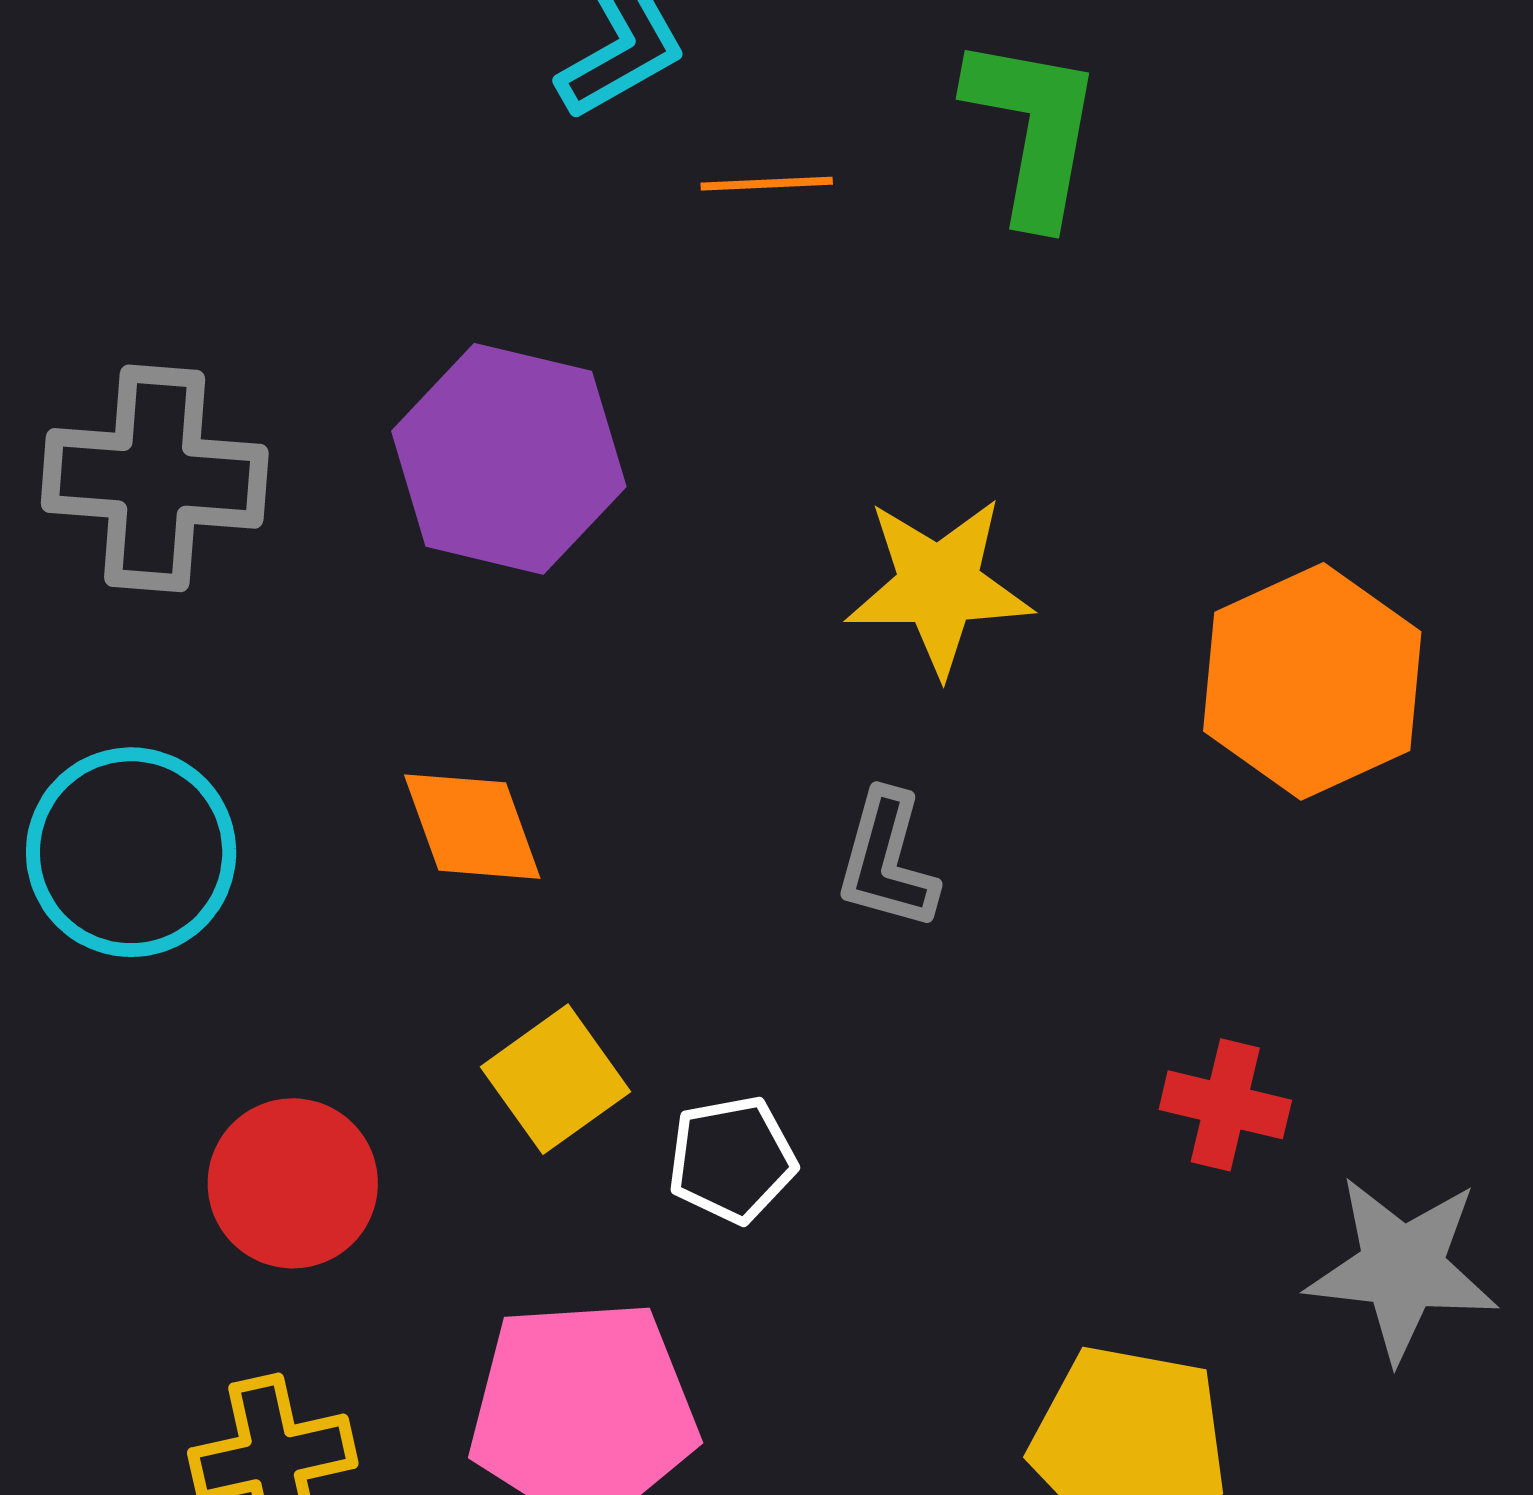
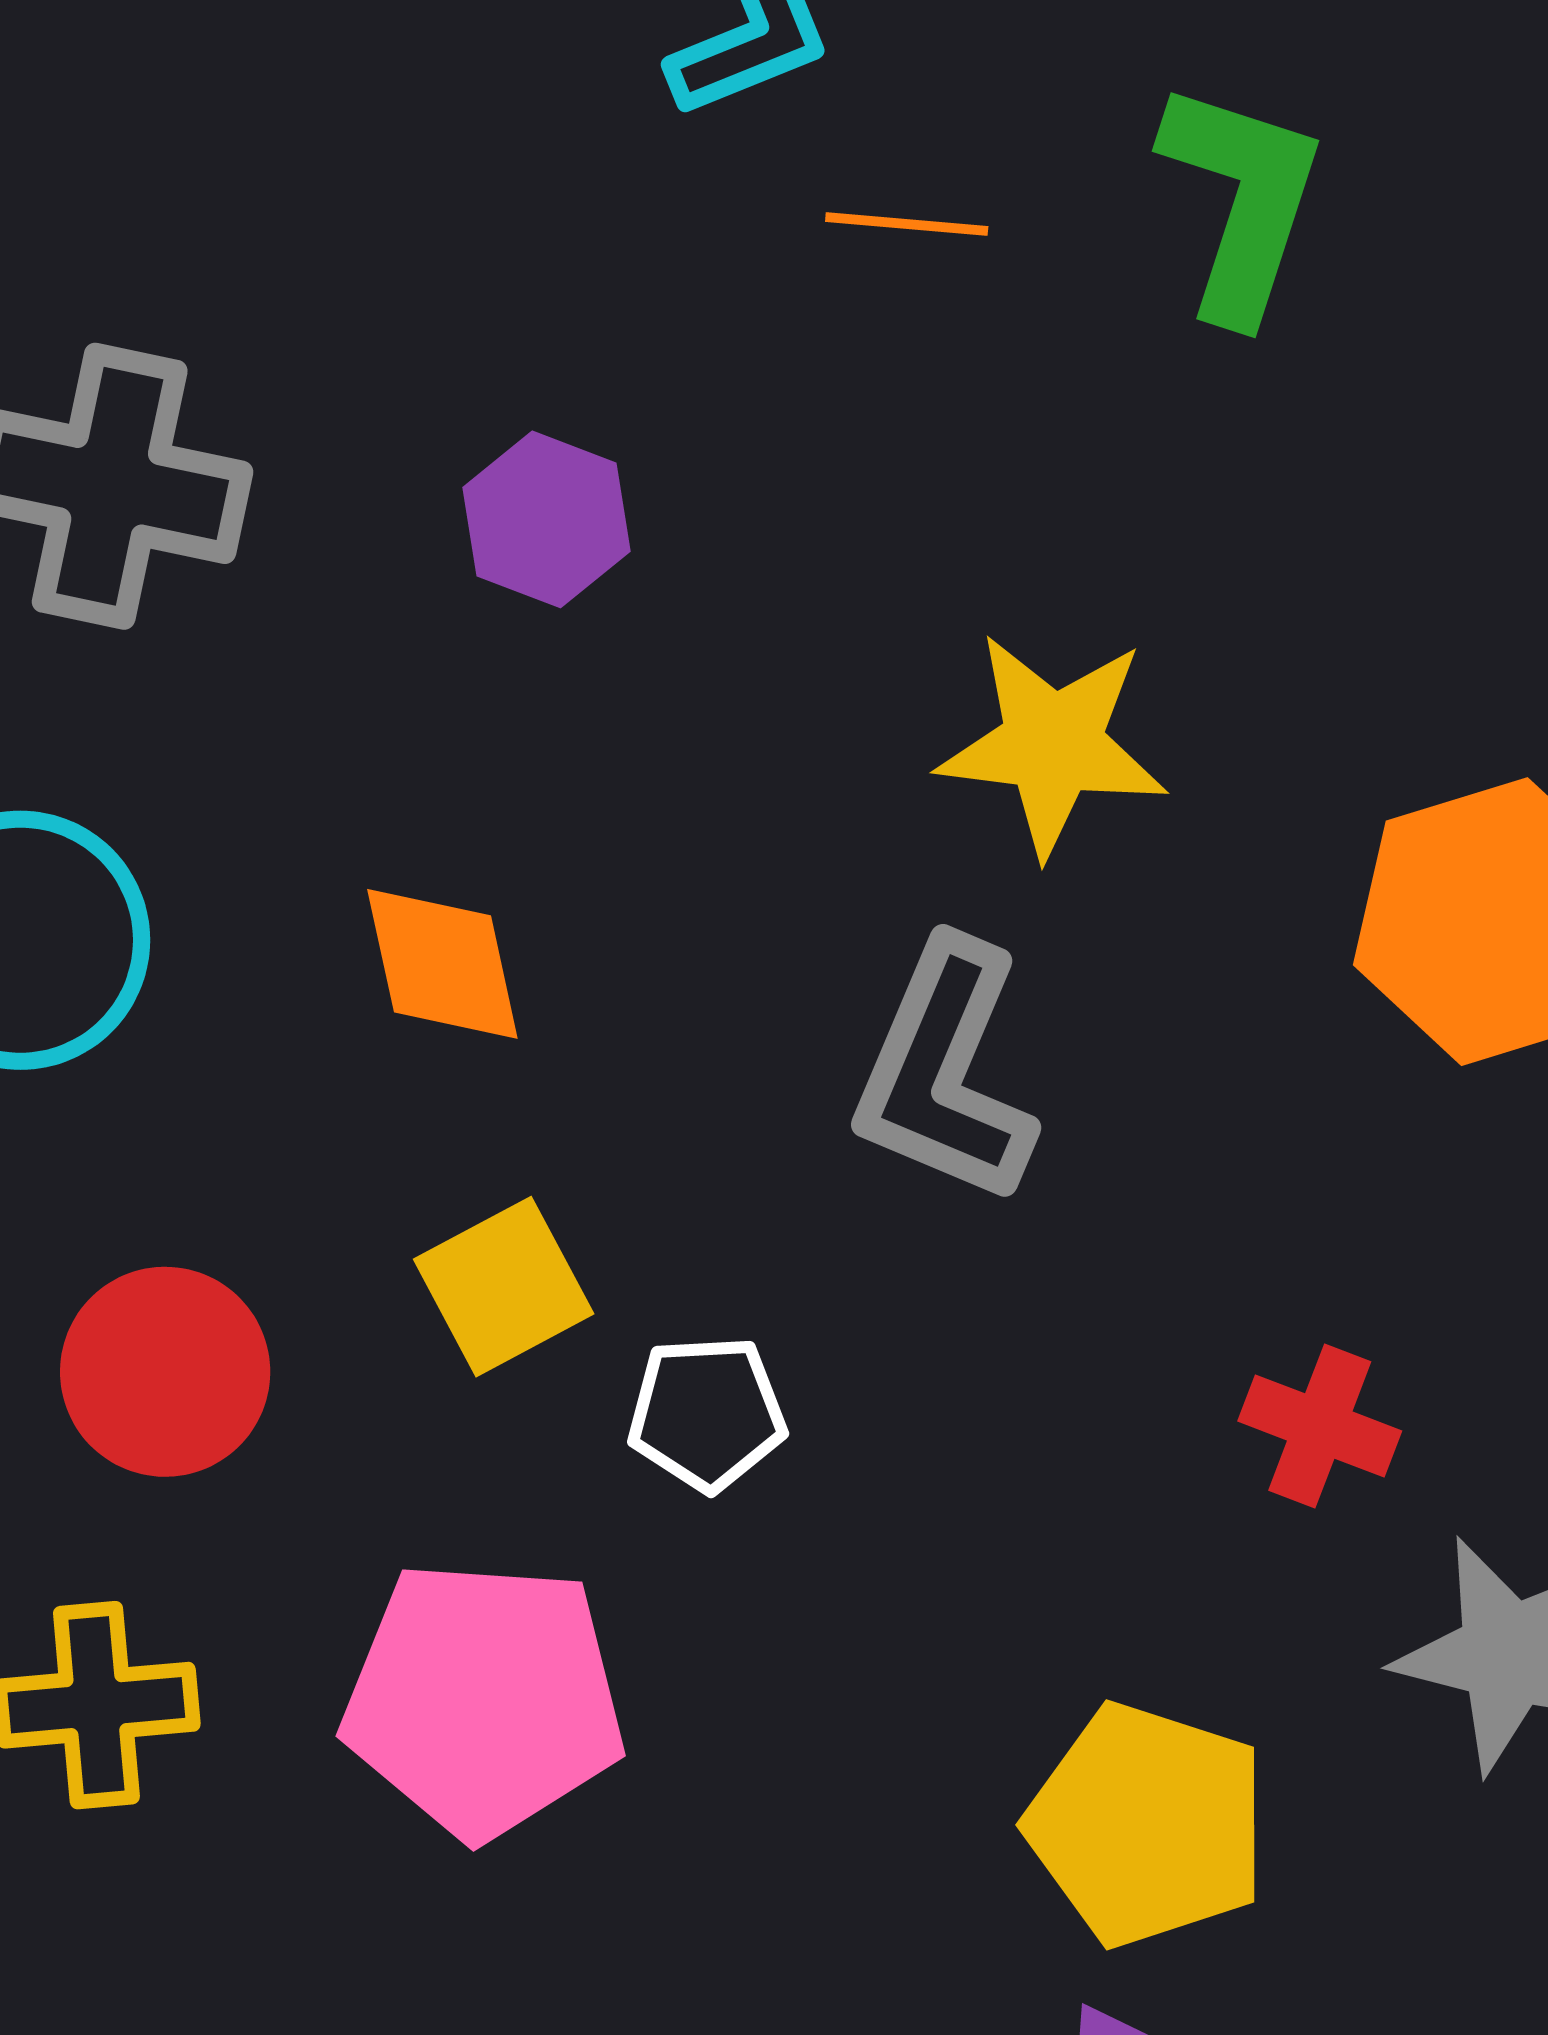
purple hexagon: (509, 459) -> (546, 519), size x0.6
gray L-shape: (887, 860) -> (945, 1072), size x1.5

